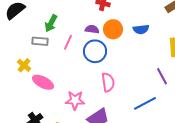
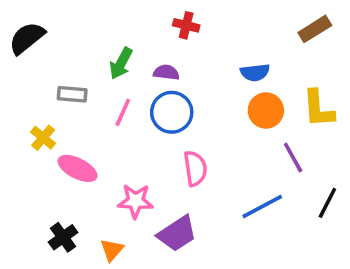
green arrow: (51, 23) -> (121, 63), moved
orange circle: (113, 29) -> (266, 110), moved
pink line: (68, 42) -> (123, 112), moved

